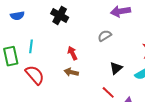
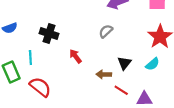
black cross: (60, 15) -> (49, 34), moved
brown arrow: (71, 72) -> (104, 74), moved

